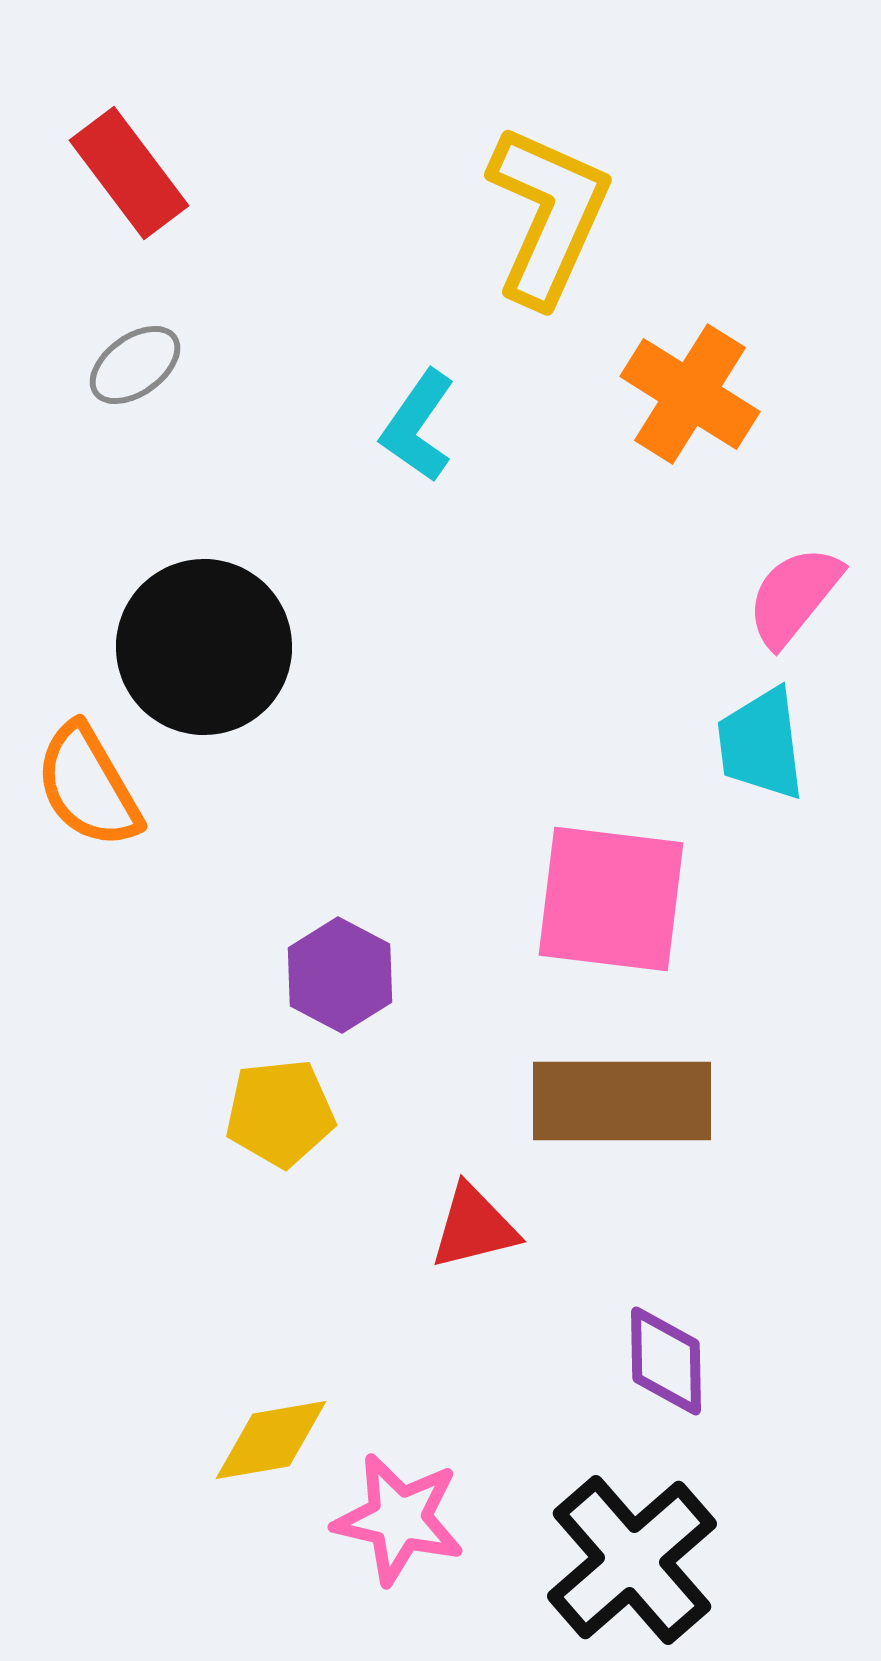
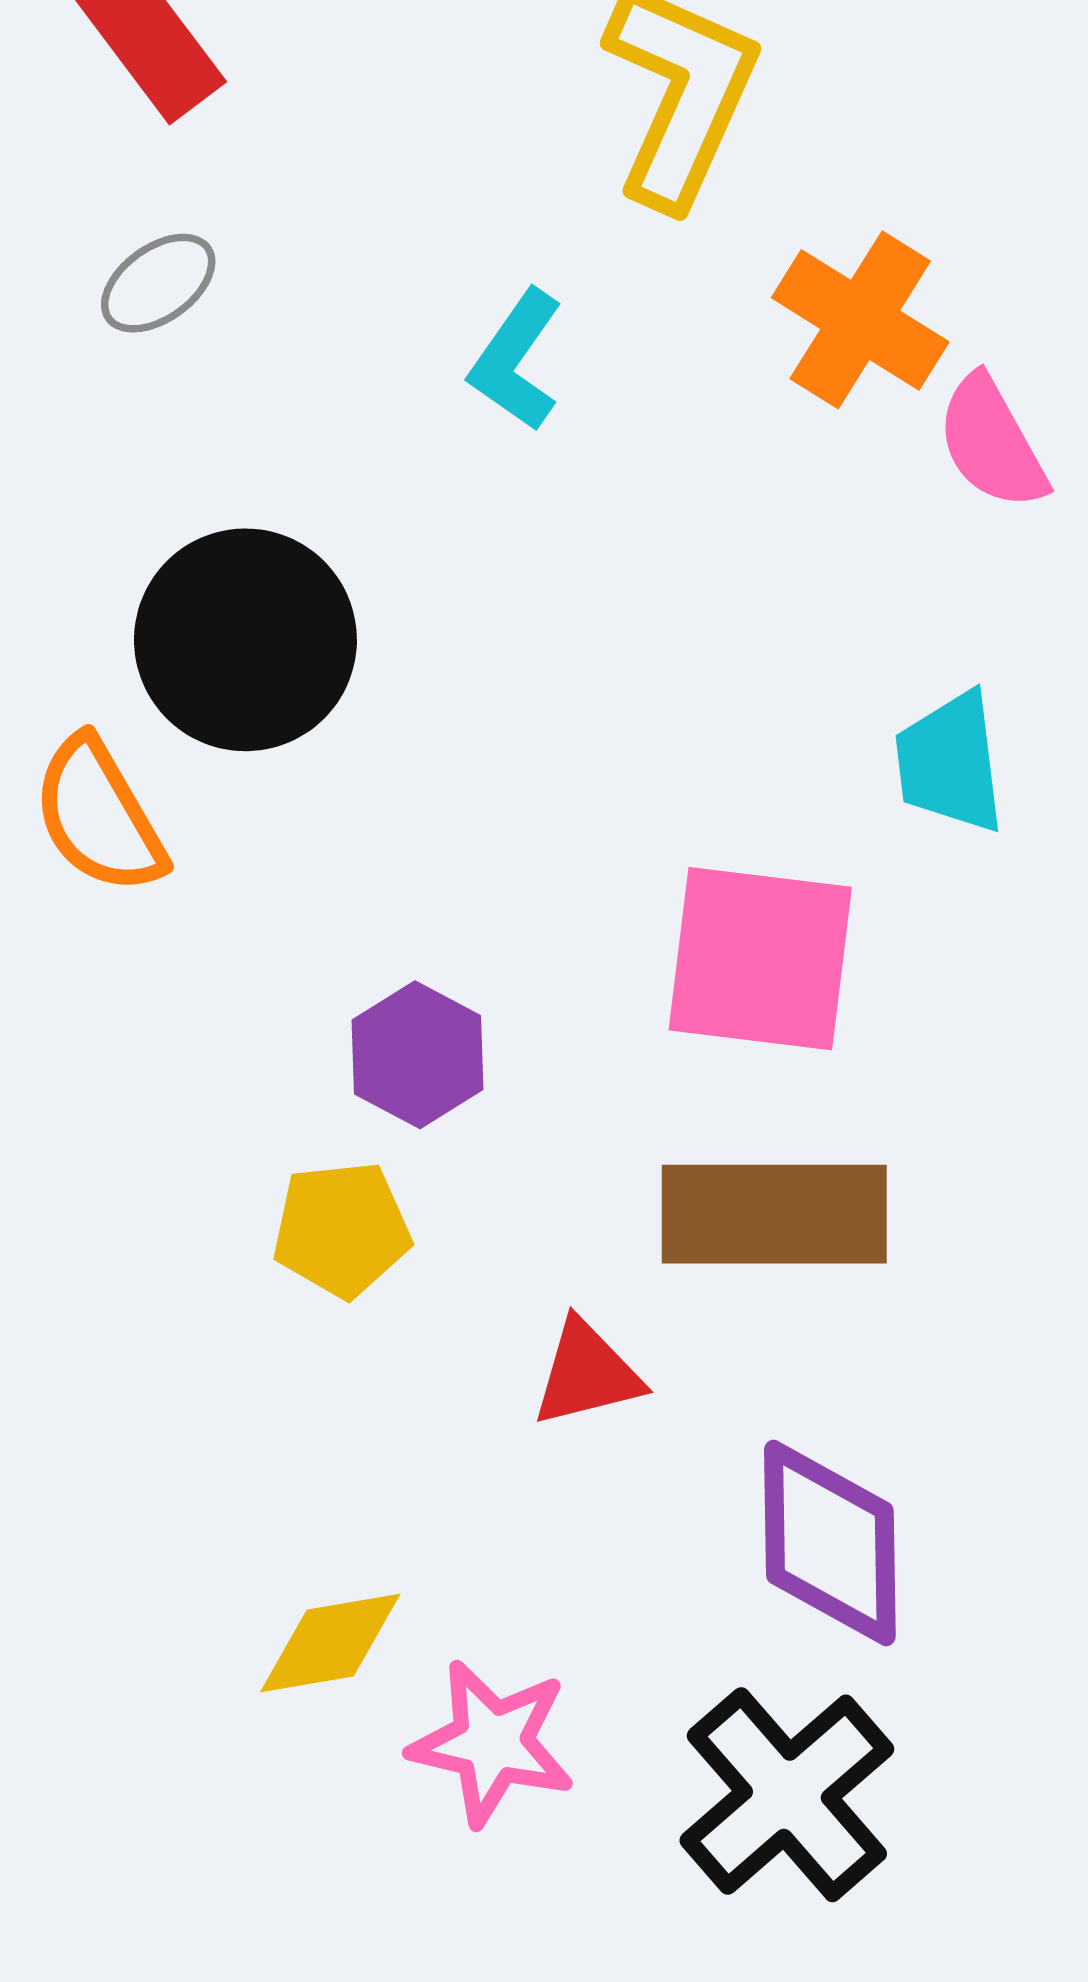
pink semicircle: (794, 596) -> (992, 443), moved, turned -68
purple diamond: (666, 1361) -> (830, 1543), size x1.5

